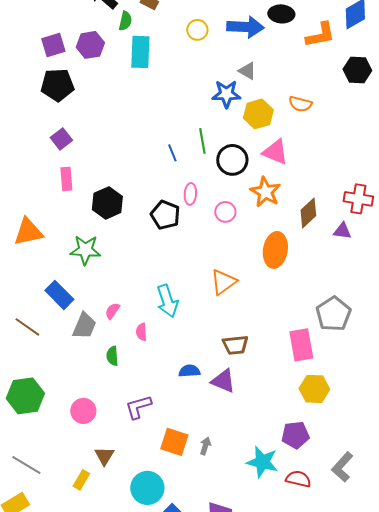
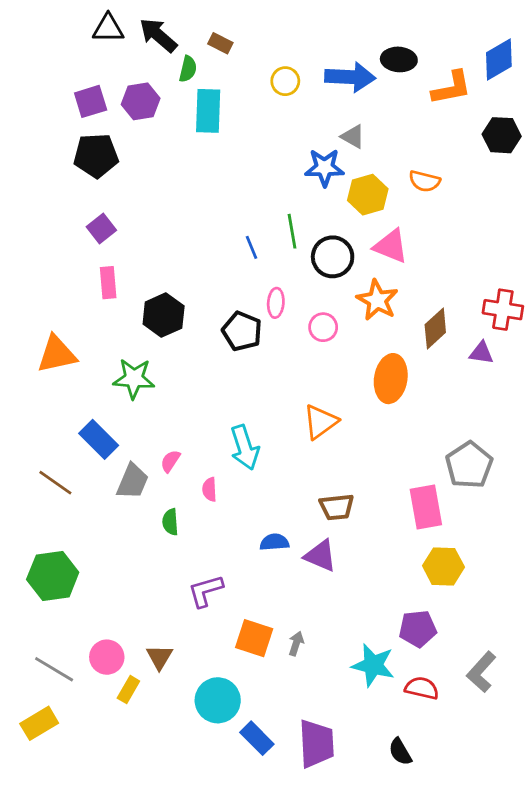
pink circle: (83, 411) -> (107, 657), moved

